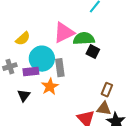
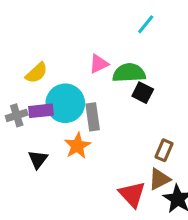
pink triangle: (64, 33) -> (99, 64), size x0.6
purple rectangle: (31, 72) -> (41, 111), moved
brown triangle: (104, 109) -> (159, 179), turned -35

